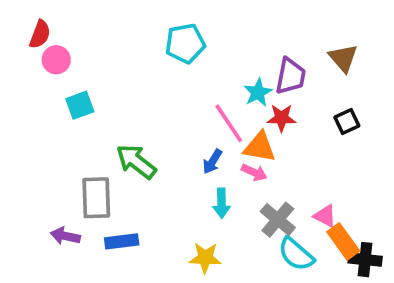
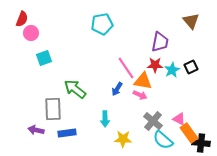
brown triangle: (343, 58) -> (191, 21), moved
cyan star: (258, 92) -> (172, 70), moved
cyan arrow: (222, 203) -> (105, 119), moved
yellow star: (205, 258) -> (123, 139), moved

